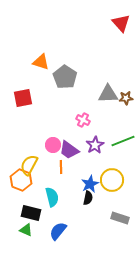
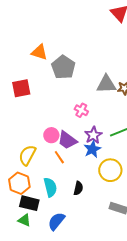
orange line: (61, 167) -> (59, 157), turned -32
orange hexagon: (21, 180) -> (19, 183), moved
blue star: (90, 184) -> (92, 149), moved
black semicircle: (88, 198) -> (78, 188), moved

